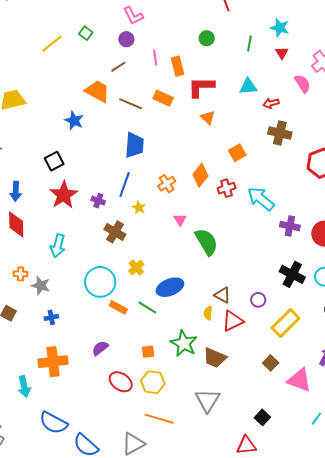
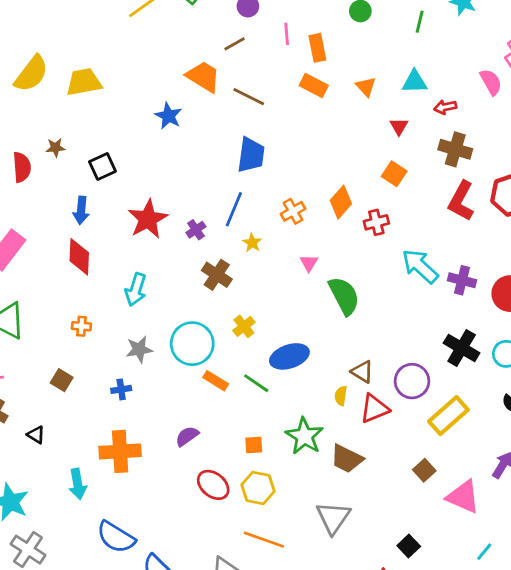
red triangle: (282, 53) -> (399, 126), moved
red L-shape: (201, 87) -> (461, 201), moved, turned -64
orange rectangle: (163, 98) -> (314, 85), moved
orange triangle: (208, 118) -> (366, 87), moved
orange square: (237, 153) -> (394, 174), turned -30
black square: (54, 161) -> (102, 166), moved
cyan arrow: (261, 199) -> (420, 266), moved
purple cross: (98, 201) -> (196, 230), turned 32
gray star: (41, 285) -> (139, 349), moved, turned -30
purple circle: (258, 300) -> (412, 381), size x1.6

